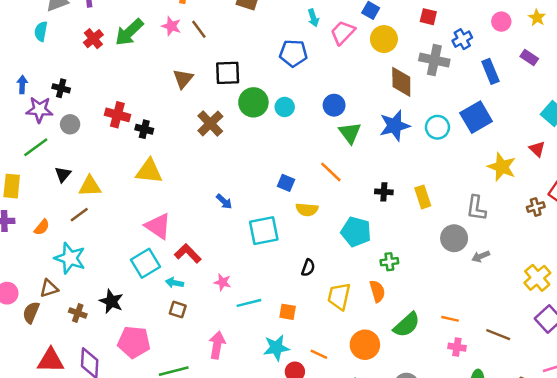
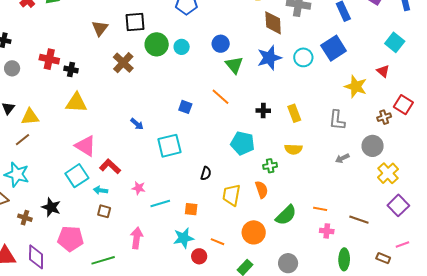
yellow semicircle: (307, 209) -> (293, 149), moved
gray circle: (454, 238) -> (373, 146), moved

